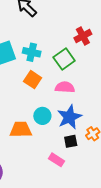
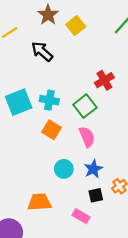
pink semicircle: (65, 87) -> (87, 137), turned 66
blue star: (69, 117) -> (93, 169), size x0.7
orange trapezoid: (21, 130) -> (39, 202), moved

